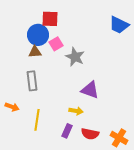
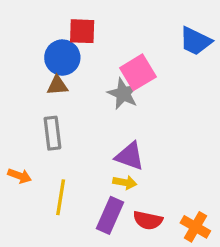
pink square: (56, 44) -> (138, 72), moved, size x1.5
purple triangle: (90, 90) -> (130, 156), moved
purple rectangle: (67, 131) -> (110, 215), size x1.5

